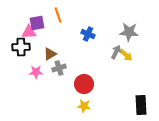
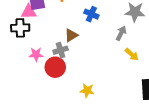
brown triangle: (50, 54) -> (71, 35), moved
yellow arrow: (126, 55) -> (132, 54), moved
red circle: (84, 84) -> (55, 67), moved

